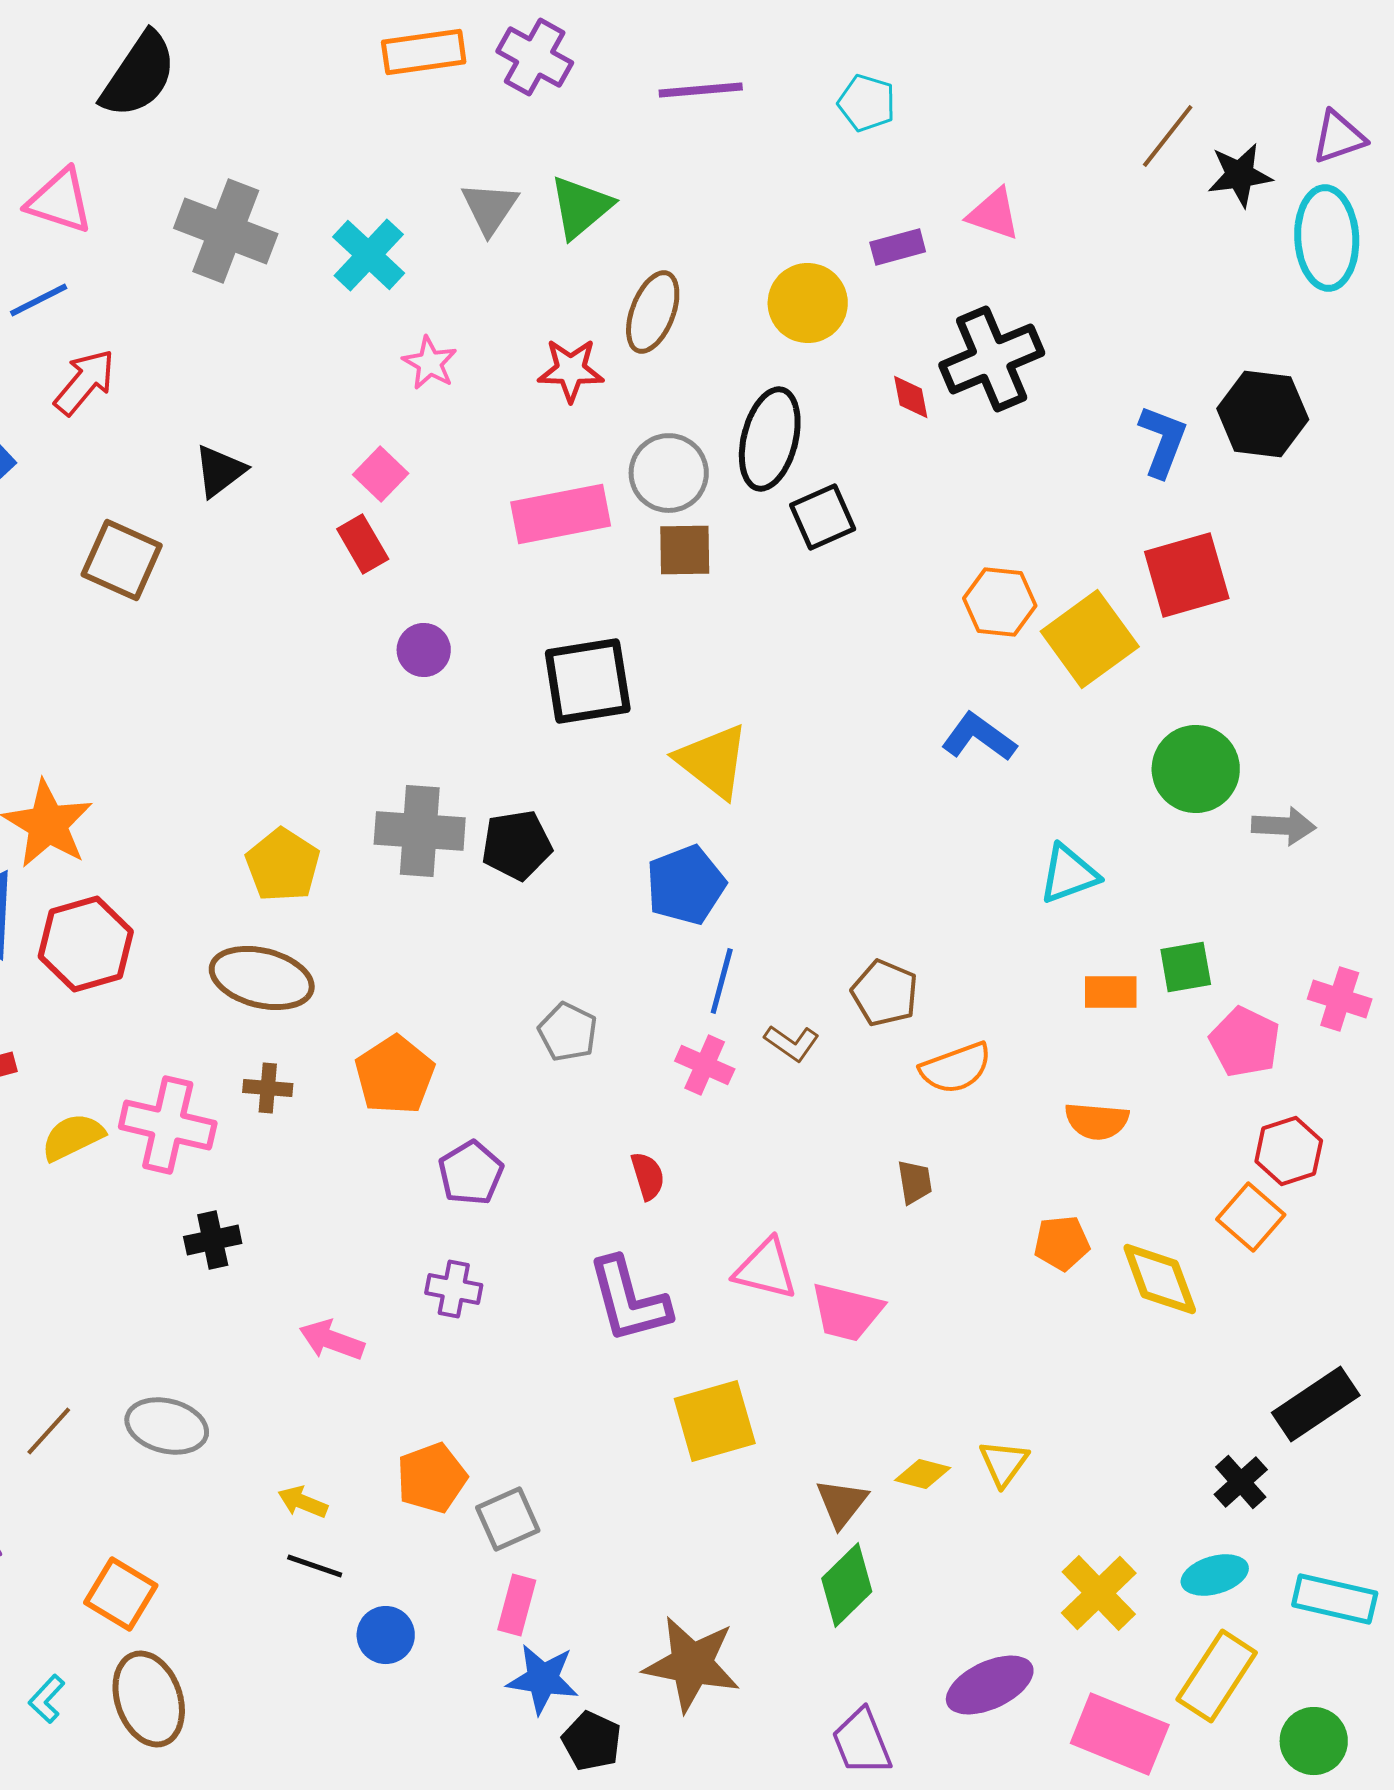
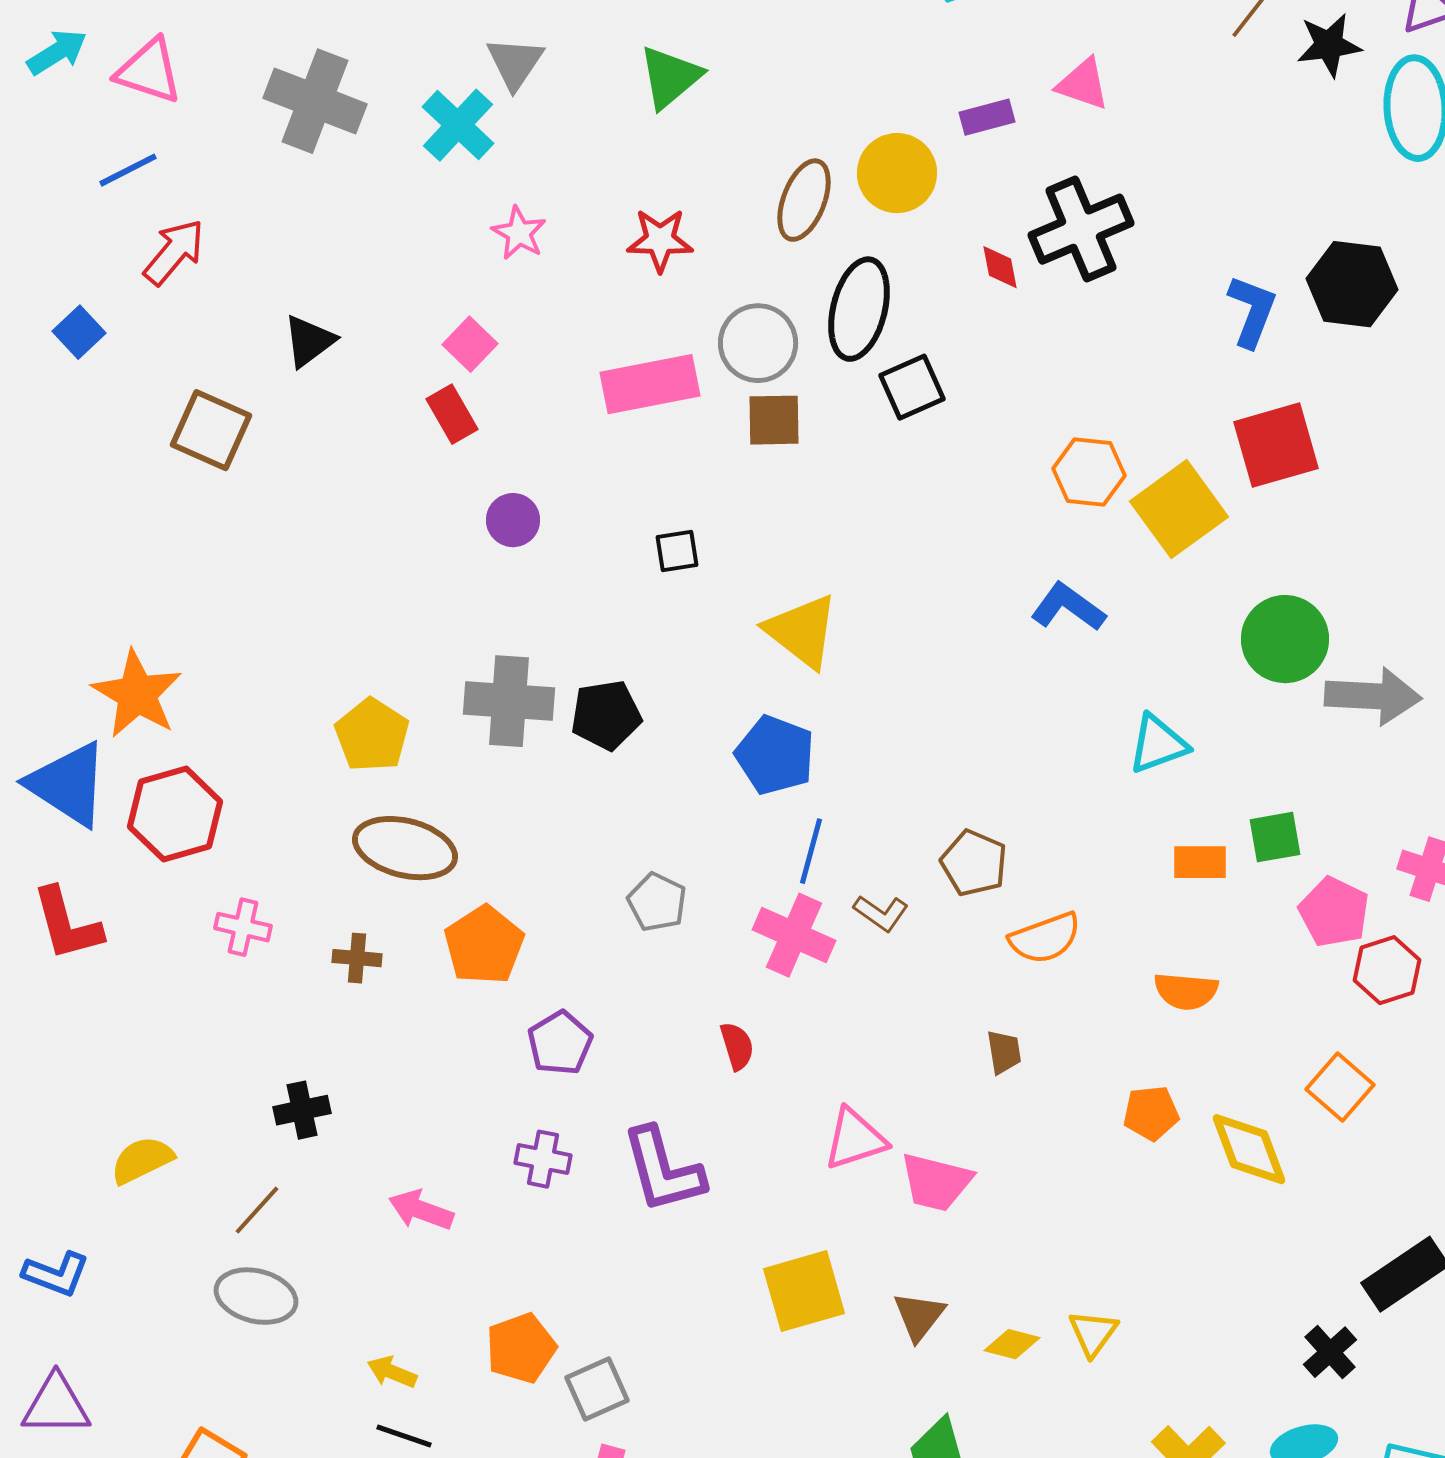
gray triangle: (490, 208) -> (515, 63), moved
brown ellipse: (653, 312) -> (804, 200), moved
black square: (588, 681) -> (677, 551), size x0.5
gray arrow: (1284, 826) -> (1373, 696), size x1.5
blue pentagon: (686, 885) -> (775, 755), turned -30
brown ellipse: (262, 978) -> (405, 848), moved
pink cross: (705, 1065) -> (794, 935), size x1.4
pink cross: (168, 1125) -> (243, 927), moved, size x0.6
yellow semicircle: (73, 1137) -> (142, 1160), moved
red hexagon: (1289, 1151) -> (1387, 970), moved
pink triangle: (766, 1269) -> (855, 1139), turned -32
purple L-shape: (629, 1300) -> (663, 1170), moved
brown line: (49, 1431) -> (257, 1210), moved
brown triangle: (842, 1503) -> (919, 1316), moved

